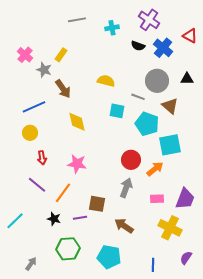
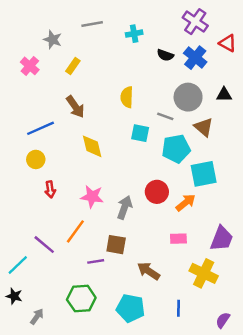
purple cross: (149, 20) -> (195, 22), moved
gray star: (44, 70) -> (53, 40), moved
yellow semicircle: (106, 81) -> (127, 97), turned -102
cyan pentagon: (147, 124) -> (176, 149), turned -30
purple line: (37, 185) -> (44, 245), moved
gray arrow: (126, 188) -> (124, 207), moved
pink rectangle: (157, 199) -> (178, 239), moved
black star: (54, 219) -> (14, 296), moved
purple semicircle: (186, 258) -> (223, 320), moved
blue line: (153, 265) -> (178, 308), moved

